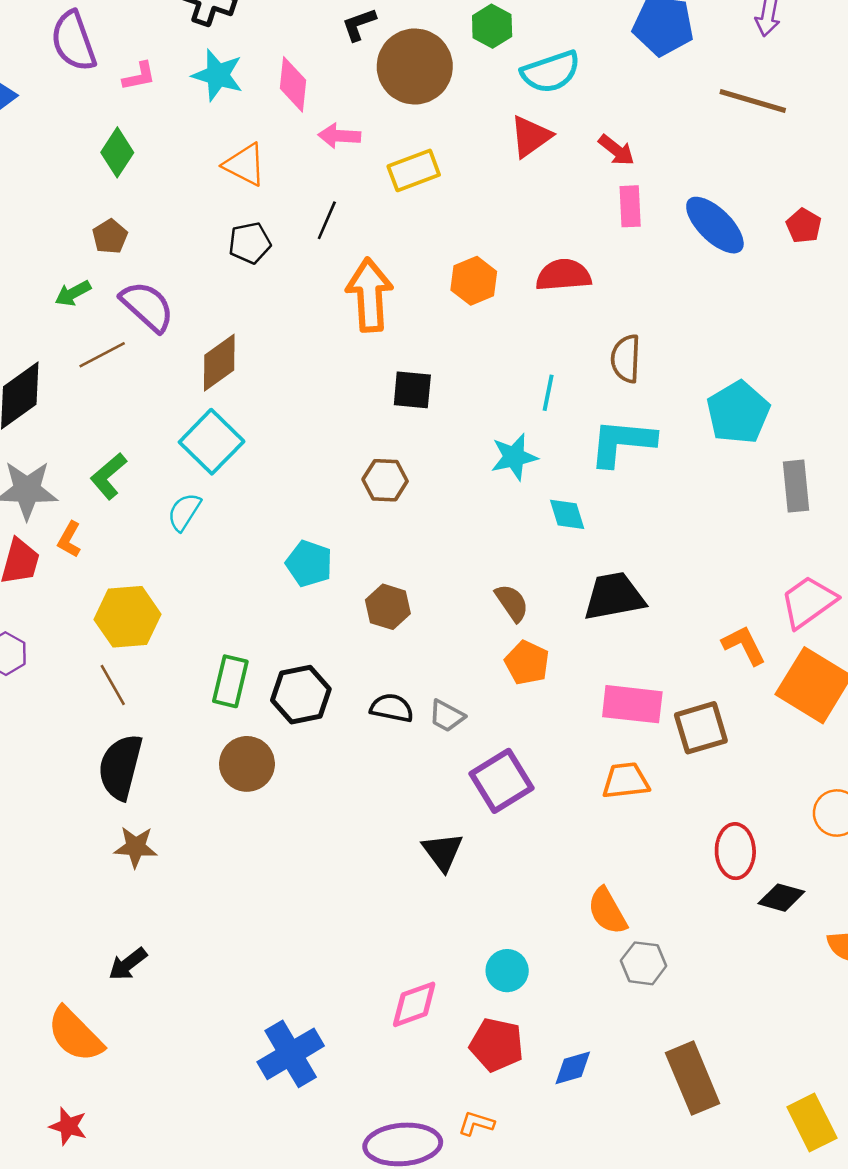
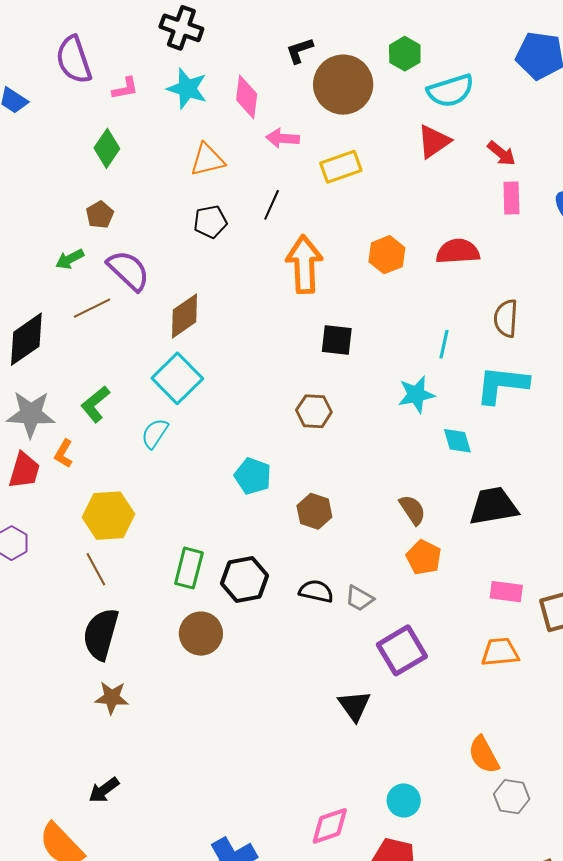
orange triangle: (245, 165) -> (207, 160), turned -42
pink rectangle: (632, 704) -> (506, 592), size x0.7

